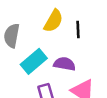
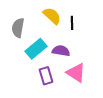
yellow semicircle: (53, 21) -> (52, 16), turned -78

